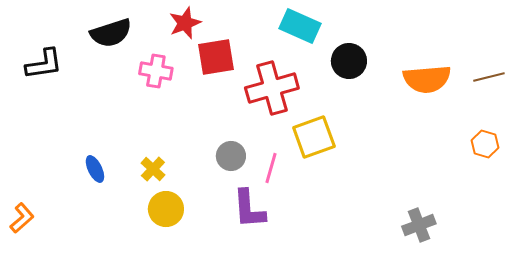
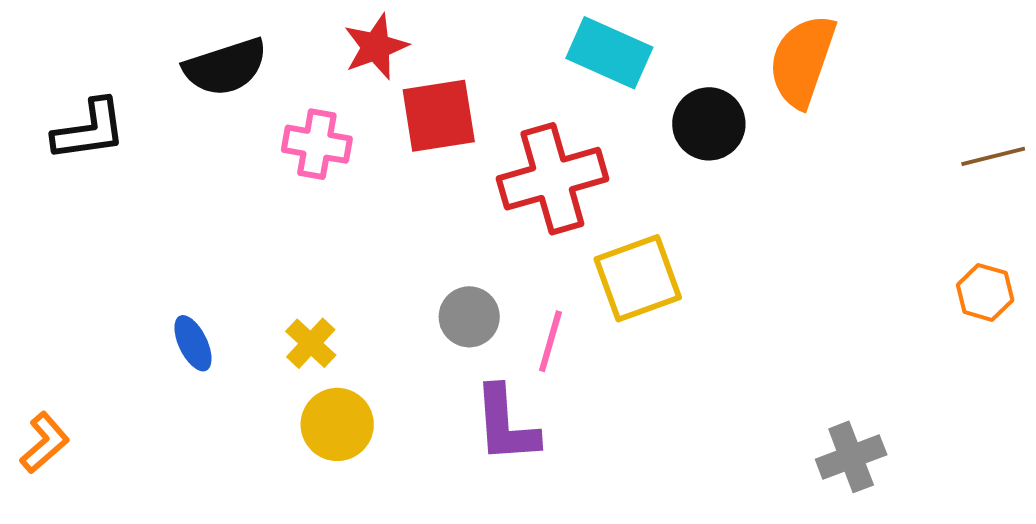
orange semicircle: (427, 79) -> (802, 61), moved, turned 114

